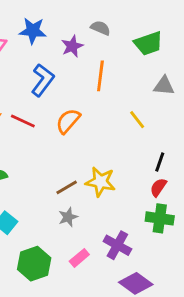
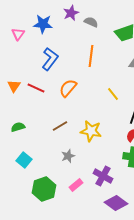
purple star: (72, 46) -> (71, 13), moved
yellow line: (137, 120) -> (113, 94), moved
brown line: (67, 187) -> (60, 126), moved

